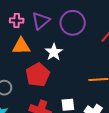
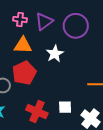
red pentagon: (38, 75) -> (24, 73), moved

